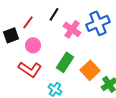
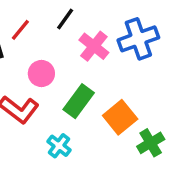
pink circle: (33, 45) -> (41, 73), moved

